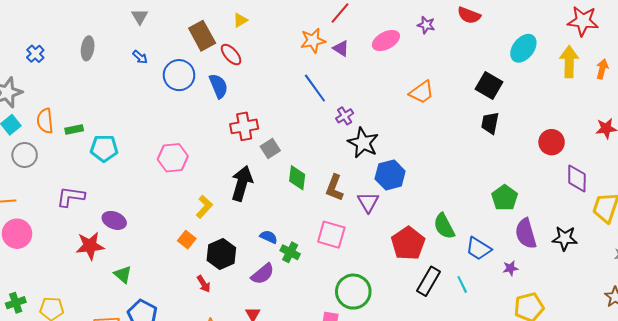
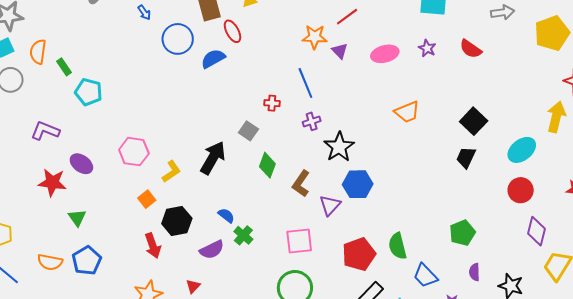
cyan ellipse: (523, 48) -> (522, 150), moved
blue semicircle: (218, 86) -> (213, 59), turned -110
purple cross: (345, 116) -> (312, 121), moved
red cross: (244, 126) -> (272, 103), moved, size x0.6
green rectangle: (74, 130) -> (64, 67), turned 54
gray square: (270, 149) -> (248, 131), turned -36
pink hexagon: (173, 158) -> (134, 152), moved
purple semicircle: (526, 234) -> (474, 272), size x0.6
pink square: (331, 235) -> (299, 241), moved, turned -36
red arrow: (204, 284) -> (153, 246), size x1.4

